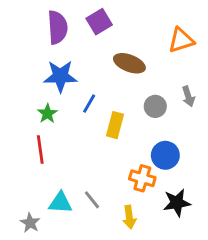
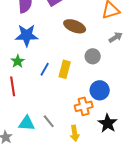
gray arrow: (188, 96) -> (116, 37), moved, turned -104
blue line: (89, 104) -> (45, 69), moved
orange cross: (142, 178) -> (84, 106), turned -30
black star: (177, 203) -> (108, 123), turned -30

